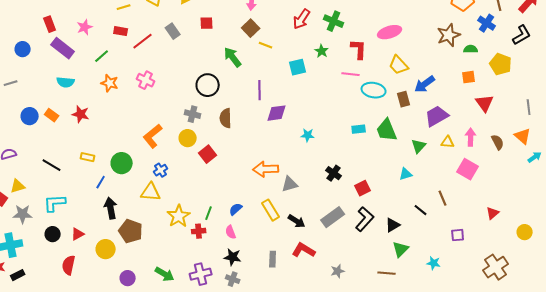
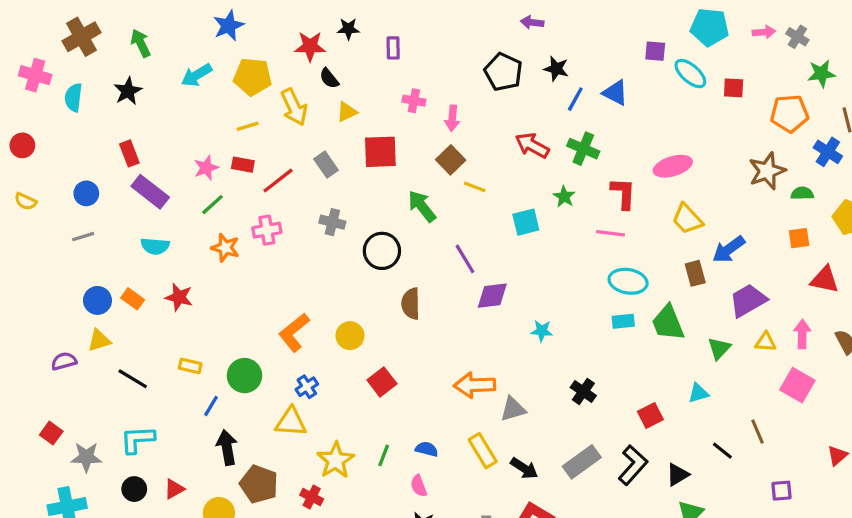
red arrow: (302, 19) -> (532, 145), turned 85
red square: (207, 23) -> (380, 152), size x1.6
pink star: (85, 27) -> (206, 168), moved
pink cross: (146, 80) -> (267, 230), moved, turned -36
gray line: (11, 83) -> (83, 237), moved
purple line: (260, 90) -> (465, 259), turned -30
cyan ellipse: (374, 90) -> (628, 281), moved
red triangle: (485, 103) -> (825, 280), turned -42
gray cross: (193, 114) -> (332, 222), moved
red square: (208, 154) -> (382, 382), moved
yellow triangle: (18, 186) -> (99, 340), moved
red square: (363, 188) -> (650, 416), moved
blue semicircle: (236, 209) -> (427, 449), turned 56
red cross: (199, 231) -> (312, 497), moved, turned 32

